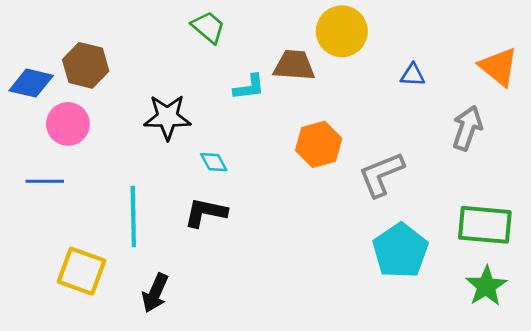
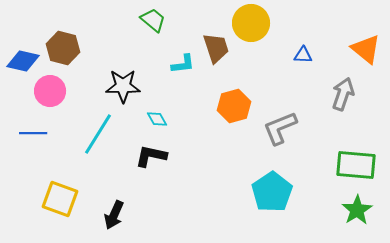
brown trapezoid: (294, 65) -> (216, 48), turned 68
cyan line: (133, 217) -> (98, 134), moved, turned 33
cyan pentagon: (400, 251) -> (272, 192), moved

